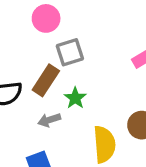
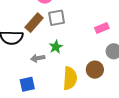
brown rectangle: (46, 80) -> (34, 23), moved

